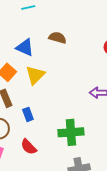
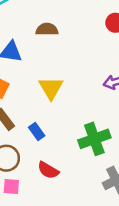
yellow triangle: (35, 75) -> (51, 88), moved

